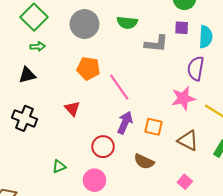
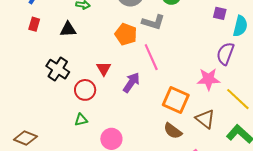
gray L-shape: (156, 44) -> (153, 22), moved
purple arrow: (125, 123) -> (131, 82), moved
orange square: (153, 127) -> (176, 100), size x1.5
red circle: (103, 147) -> (85, 90), moved
brown semicircle: (144, 161) -> (173, 131), moved

